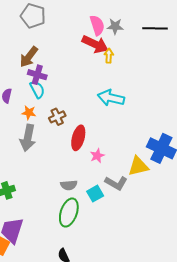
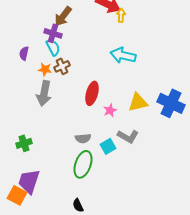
brown arrow: (29, 57) -> (63, 16), moved
brown cross: (57, 117) -> (62, 66), moved
yellow triangle: (138, 166) -> (138, 102), moved

